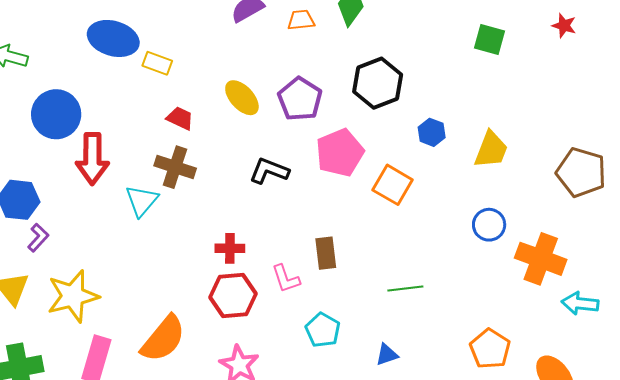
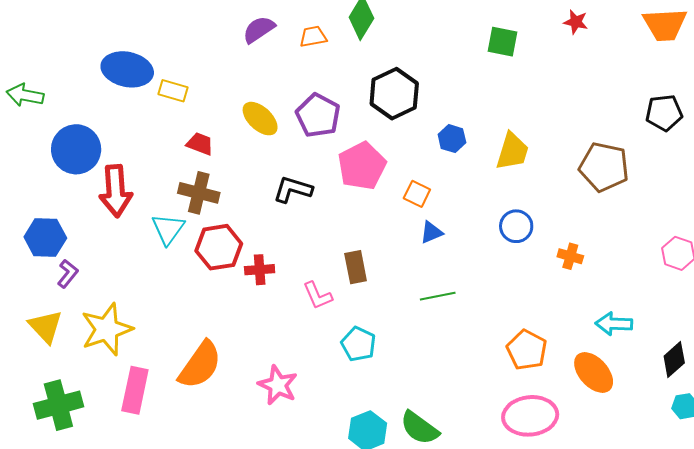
orange square: (393, 185) -> (417, 194), size x0.7
orange cross: (541, 259) -> (570, 256), size x0.5
red hexagon: (233, 295) -> (219, 247), moved
cyan arrow: (580, 303) -> (614, 324), moved
blue triangle: (387, 355) -> (431, 232), moved

